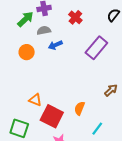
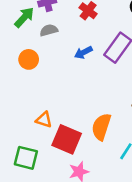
blue arrow: (55, 45) -> (83, 52), moved
orange semicircle: (80, 108) -> (101, 127), size x1.5

